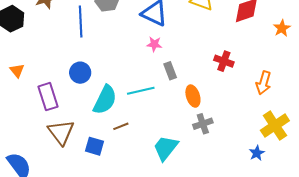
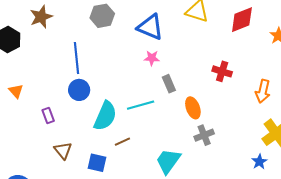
blue line: (81, 22) -> (77, 58), moved
purple rectangle: (48, 97) -> (48, 116), size x0.6
brown triangle: (61, 132) -> (63, 150), size x0.7

